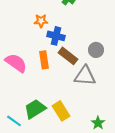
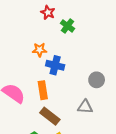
brown rectangle: (68, 56) -> (50, 116), moved
gray triangle: (85, 76) -> (85, 107), size x0.7

